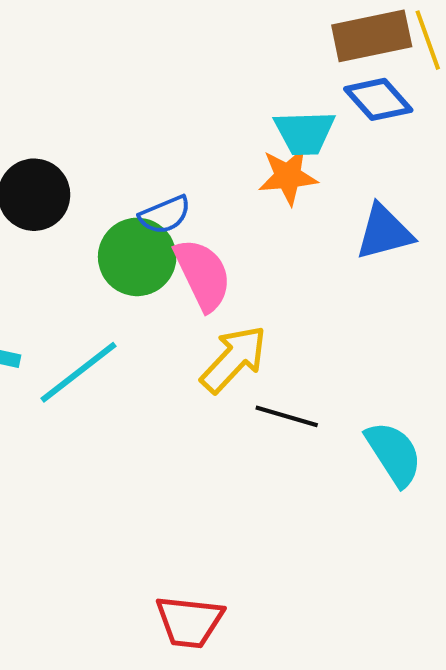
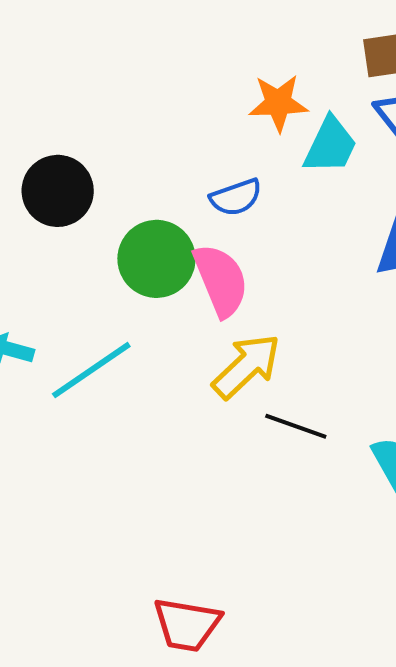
cyan trapezoid: (305, 133) -> (330, 145), turned -66
orange star: (288, 176) -> (278, 103), moved
blue semicircle: (165, 215) -> (236, 197), moved

